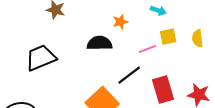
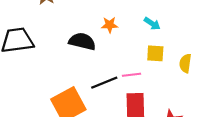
pink line: (147, 49) -> (131, 75), moved

